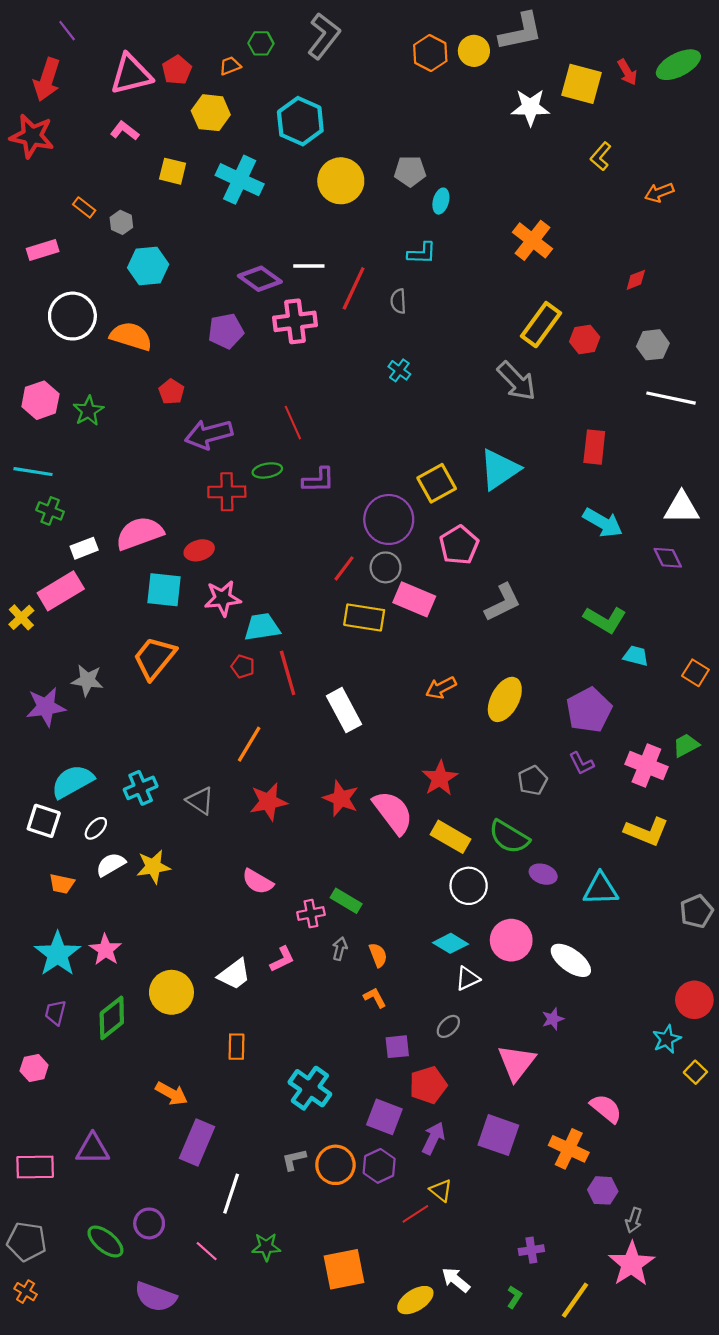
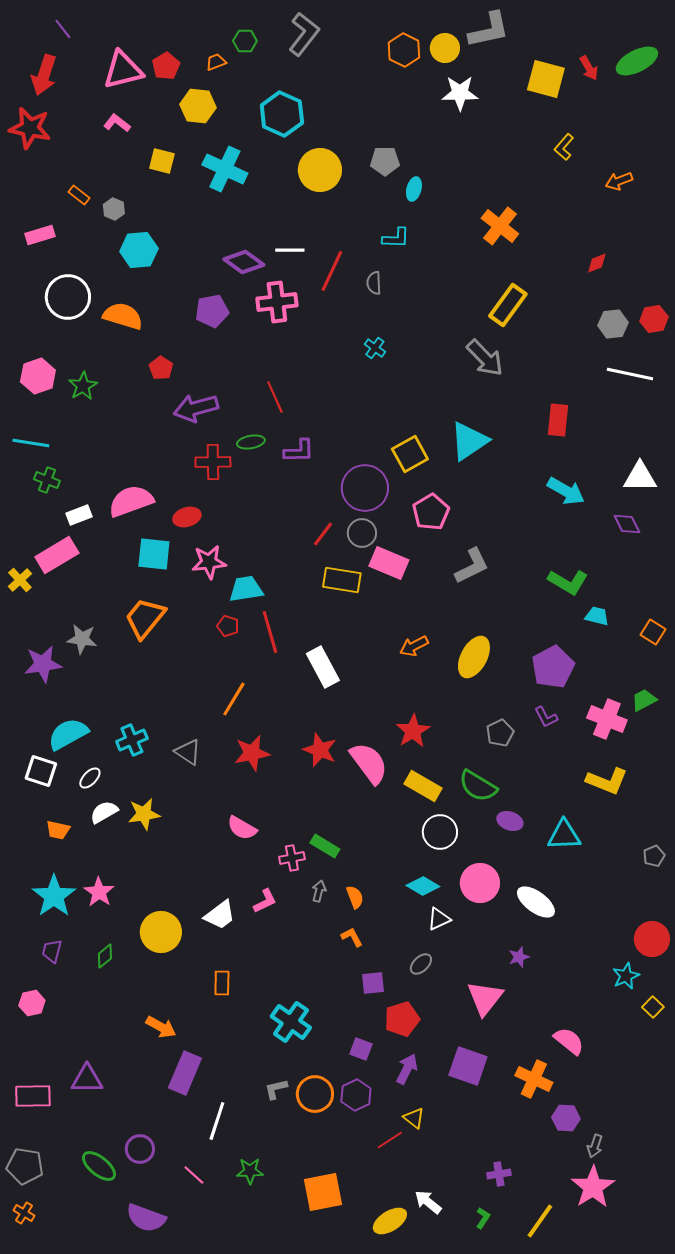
white star: (530, 107) -> (460, 93), moved
red hexagon: (585, 339) -> (654, 319), moved
gray pentagon: (697, 911) -> (654, 856), size x0.7
green diamond: (112, 1018) -> (105, 956), size x0.6
purple square: (384, 1117) -> (361, 1049), size x0.7

